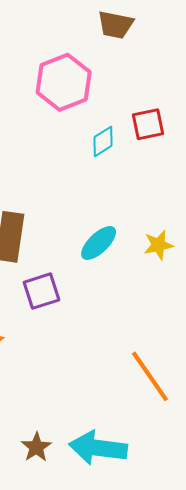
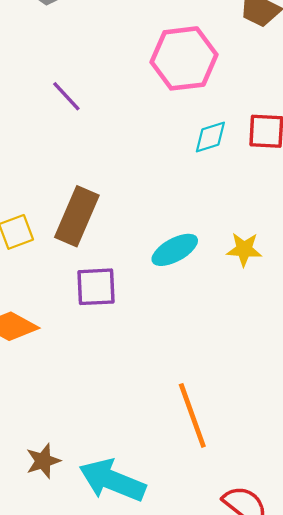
yellow star: (158, 245) -> (244, 249), moved

